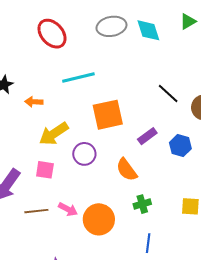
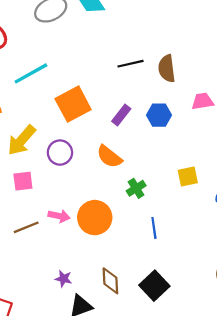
black line: (168, 93) -> (131, 64), turned -40

